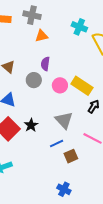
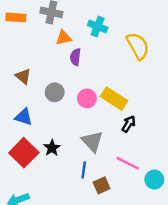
cyan cross: (79, 27) -> (98, 26), moved
purple semicircle: (45, 64) -> (75, 57), moved
blue line: (57, 143) -> (84, 170), turned -56

